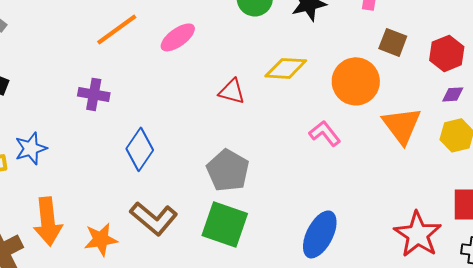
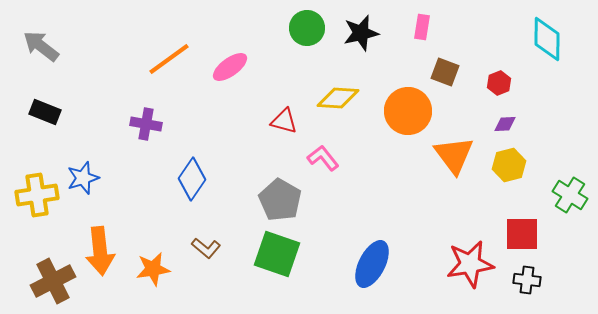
red hexagon: (447, 53) -> (499, 83), size x0.7
pink L-shape: (325, 133) -> (323, 158), moved
brown L-shape: (154, 218) -> (206, 248), size x0.6
red star: (418, 234) -> (470, 264), turned 30

